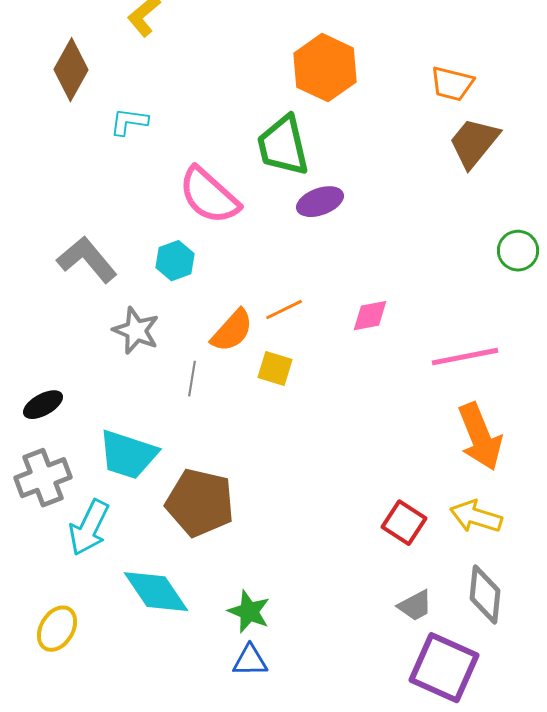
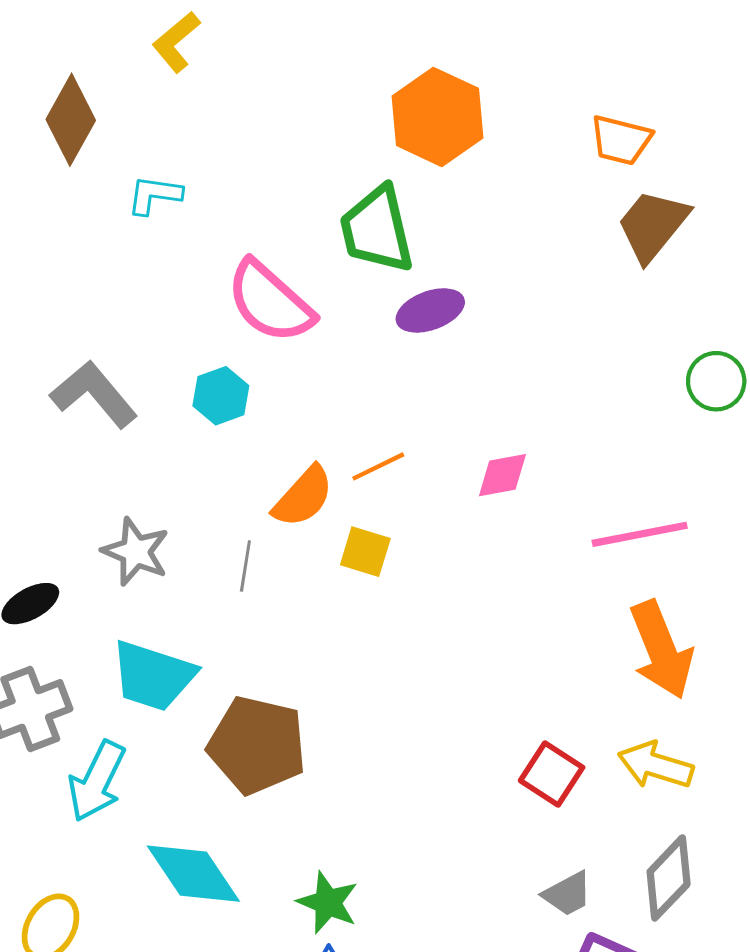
gray star: (136, 331) -> (136, 552), moved
gray diamond: (485, 595) -> (669, 878), turned 38

